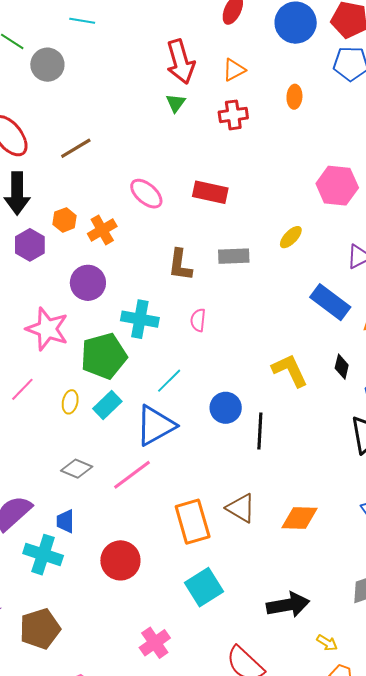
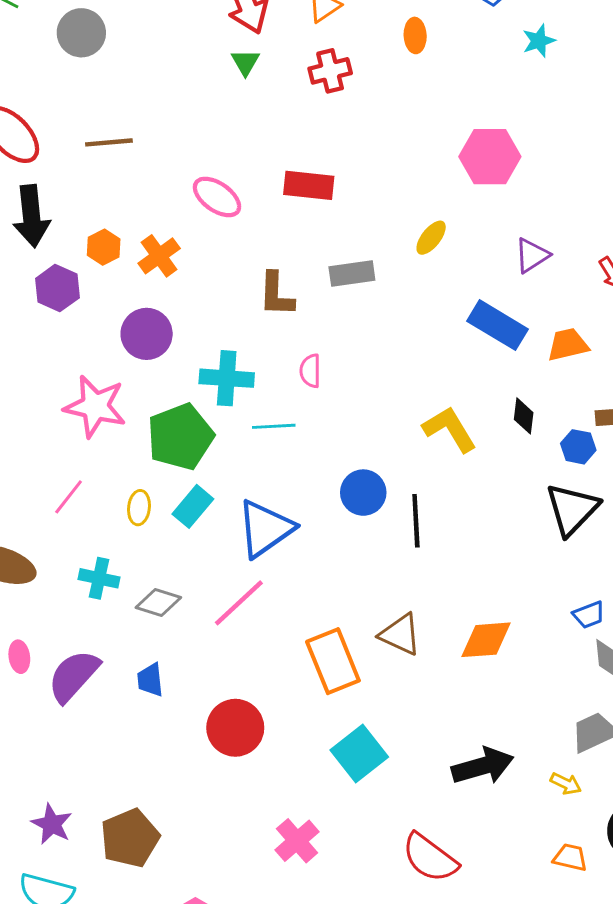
gray circle: (47, 65) -> (81, 33), moved
brown line: (76, 148) -> (109, 142), turned 32
cyan line: (169, 381) -> (274, 426), moved, turned 48
cyan cross: (43, 555) -> (99, 578), moved, size x0.7
yellow arrow: (327, 643) -> (566, 784), moved

